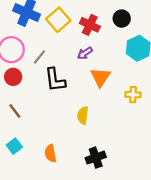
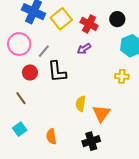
red circle: (13, 77) -> (30, 72), moved
orange triangle: (100, 77) -> (101, 114), moved
yellow cross: (133, 95) -> (122, 76), moved

